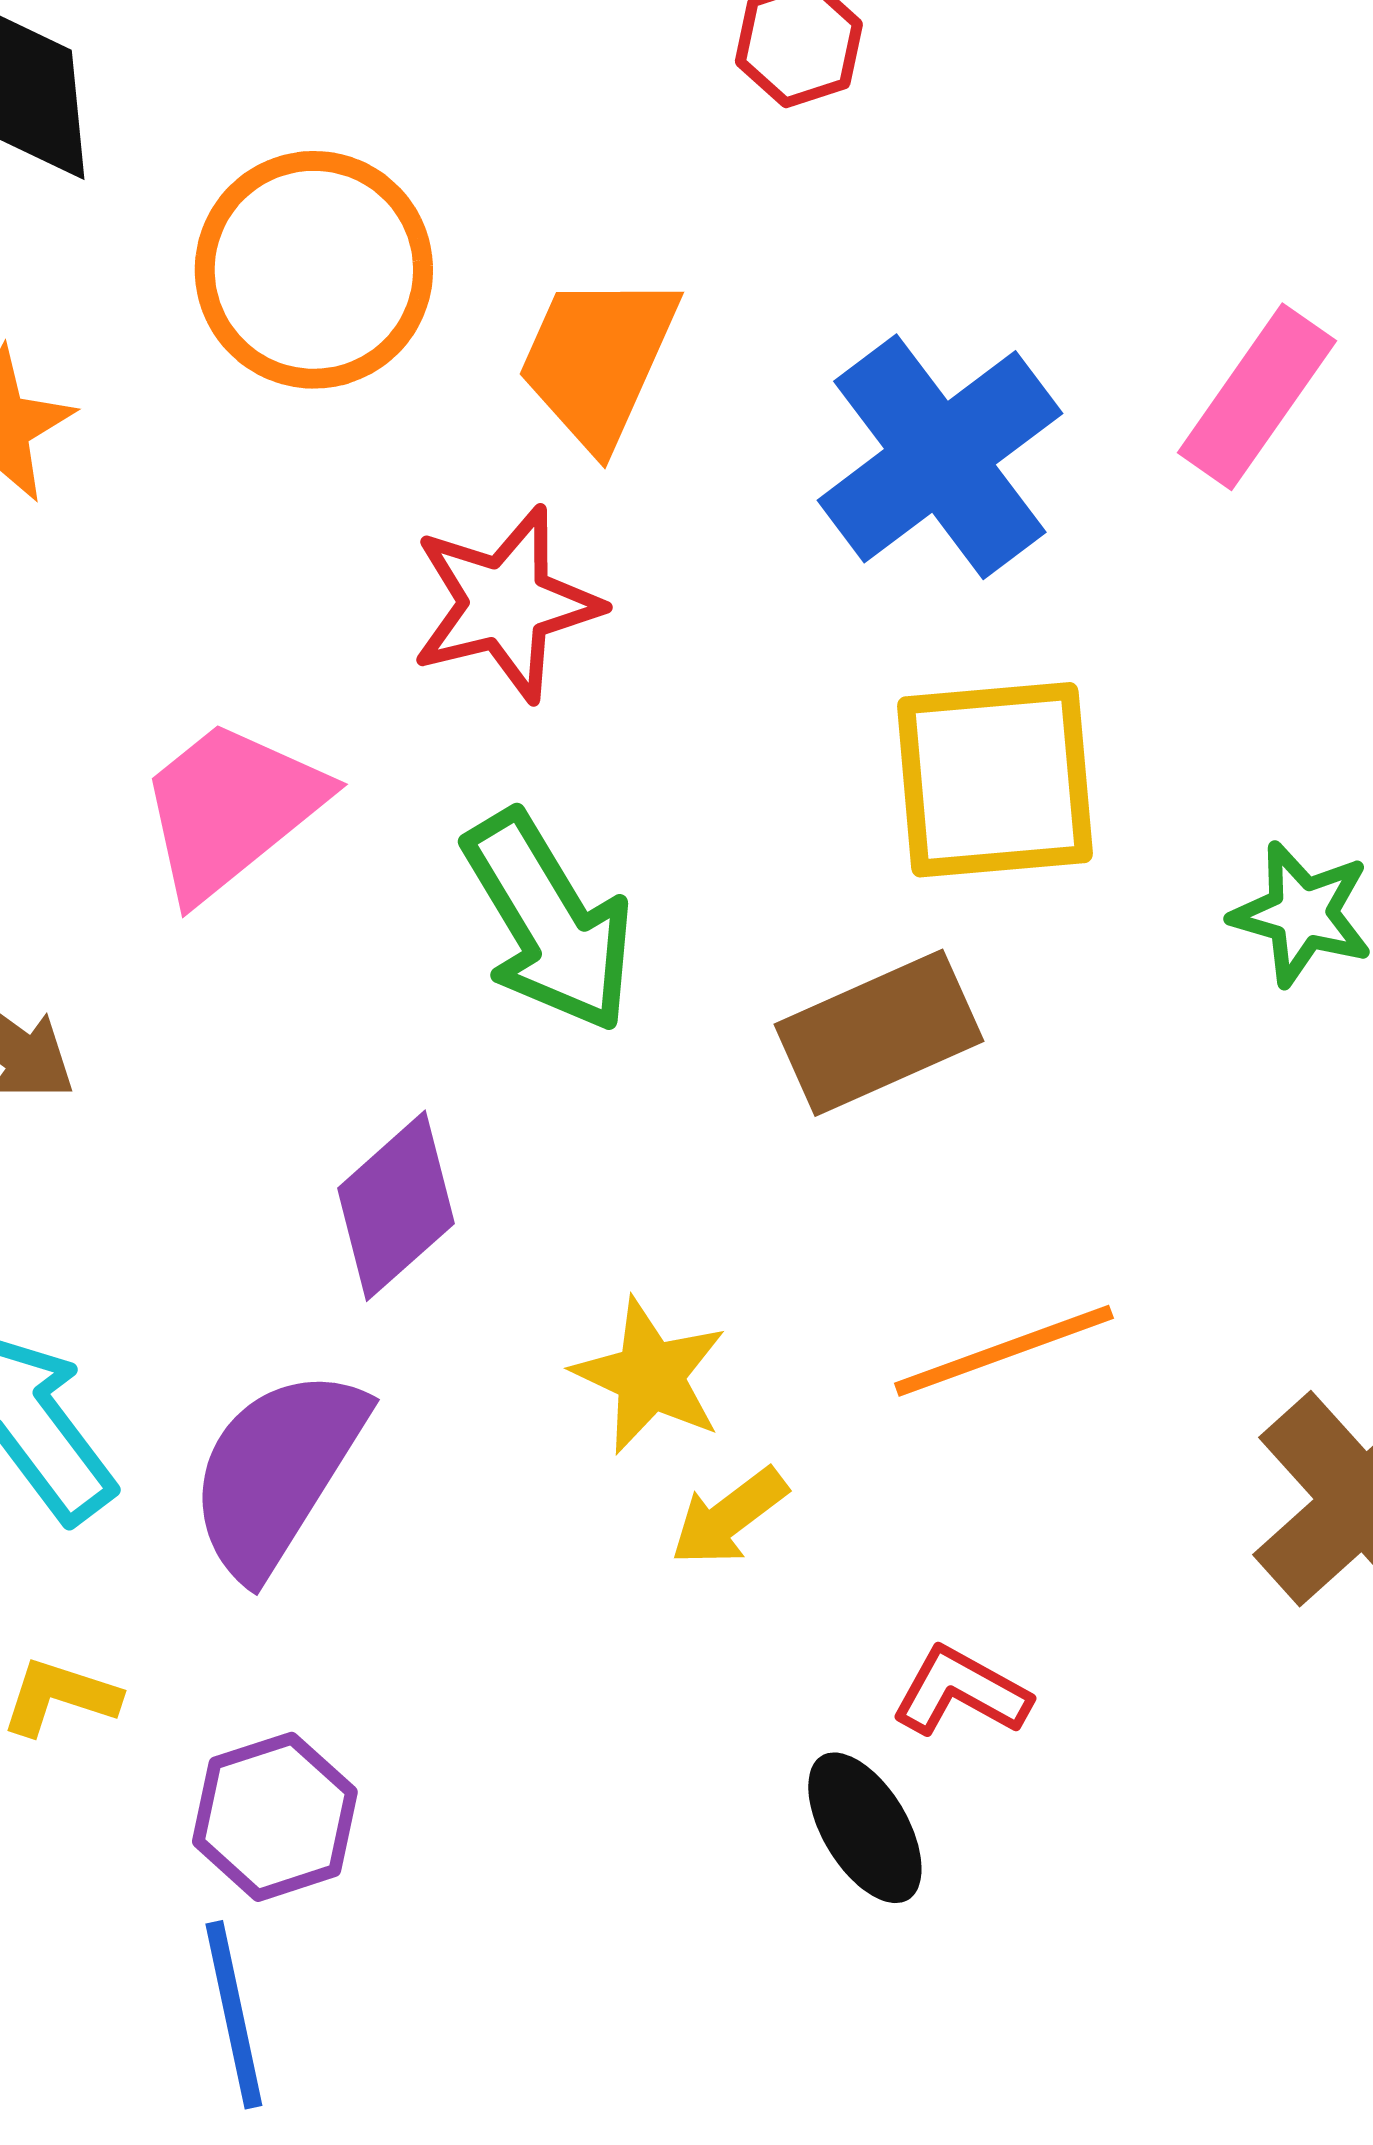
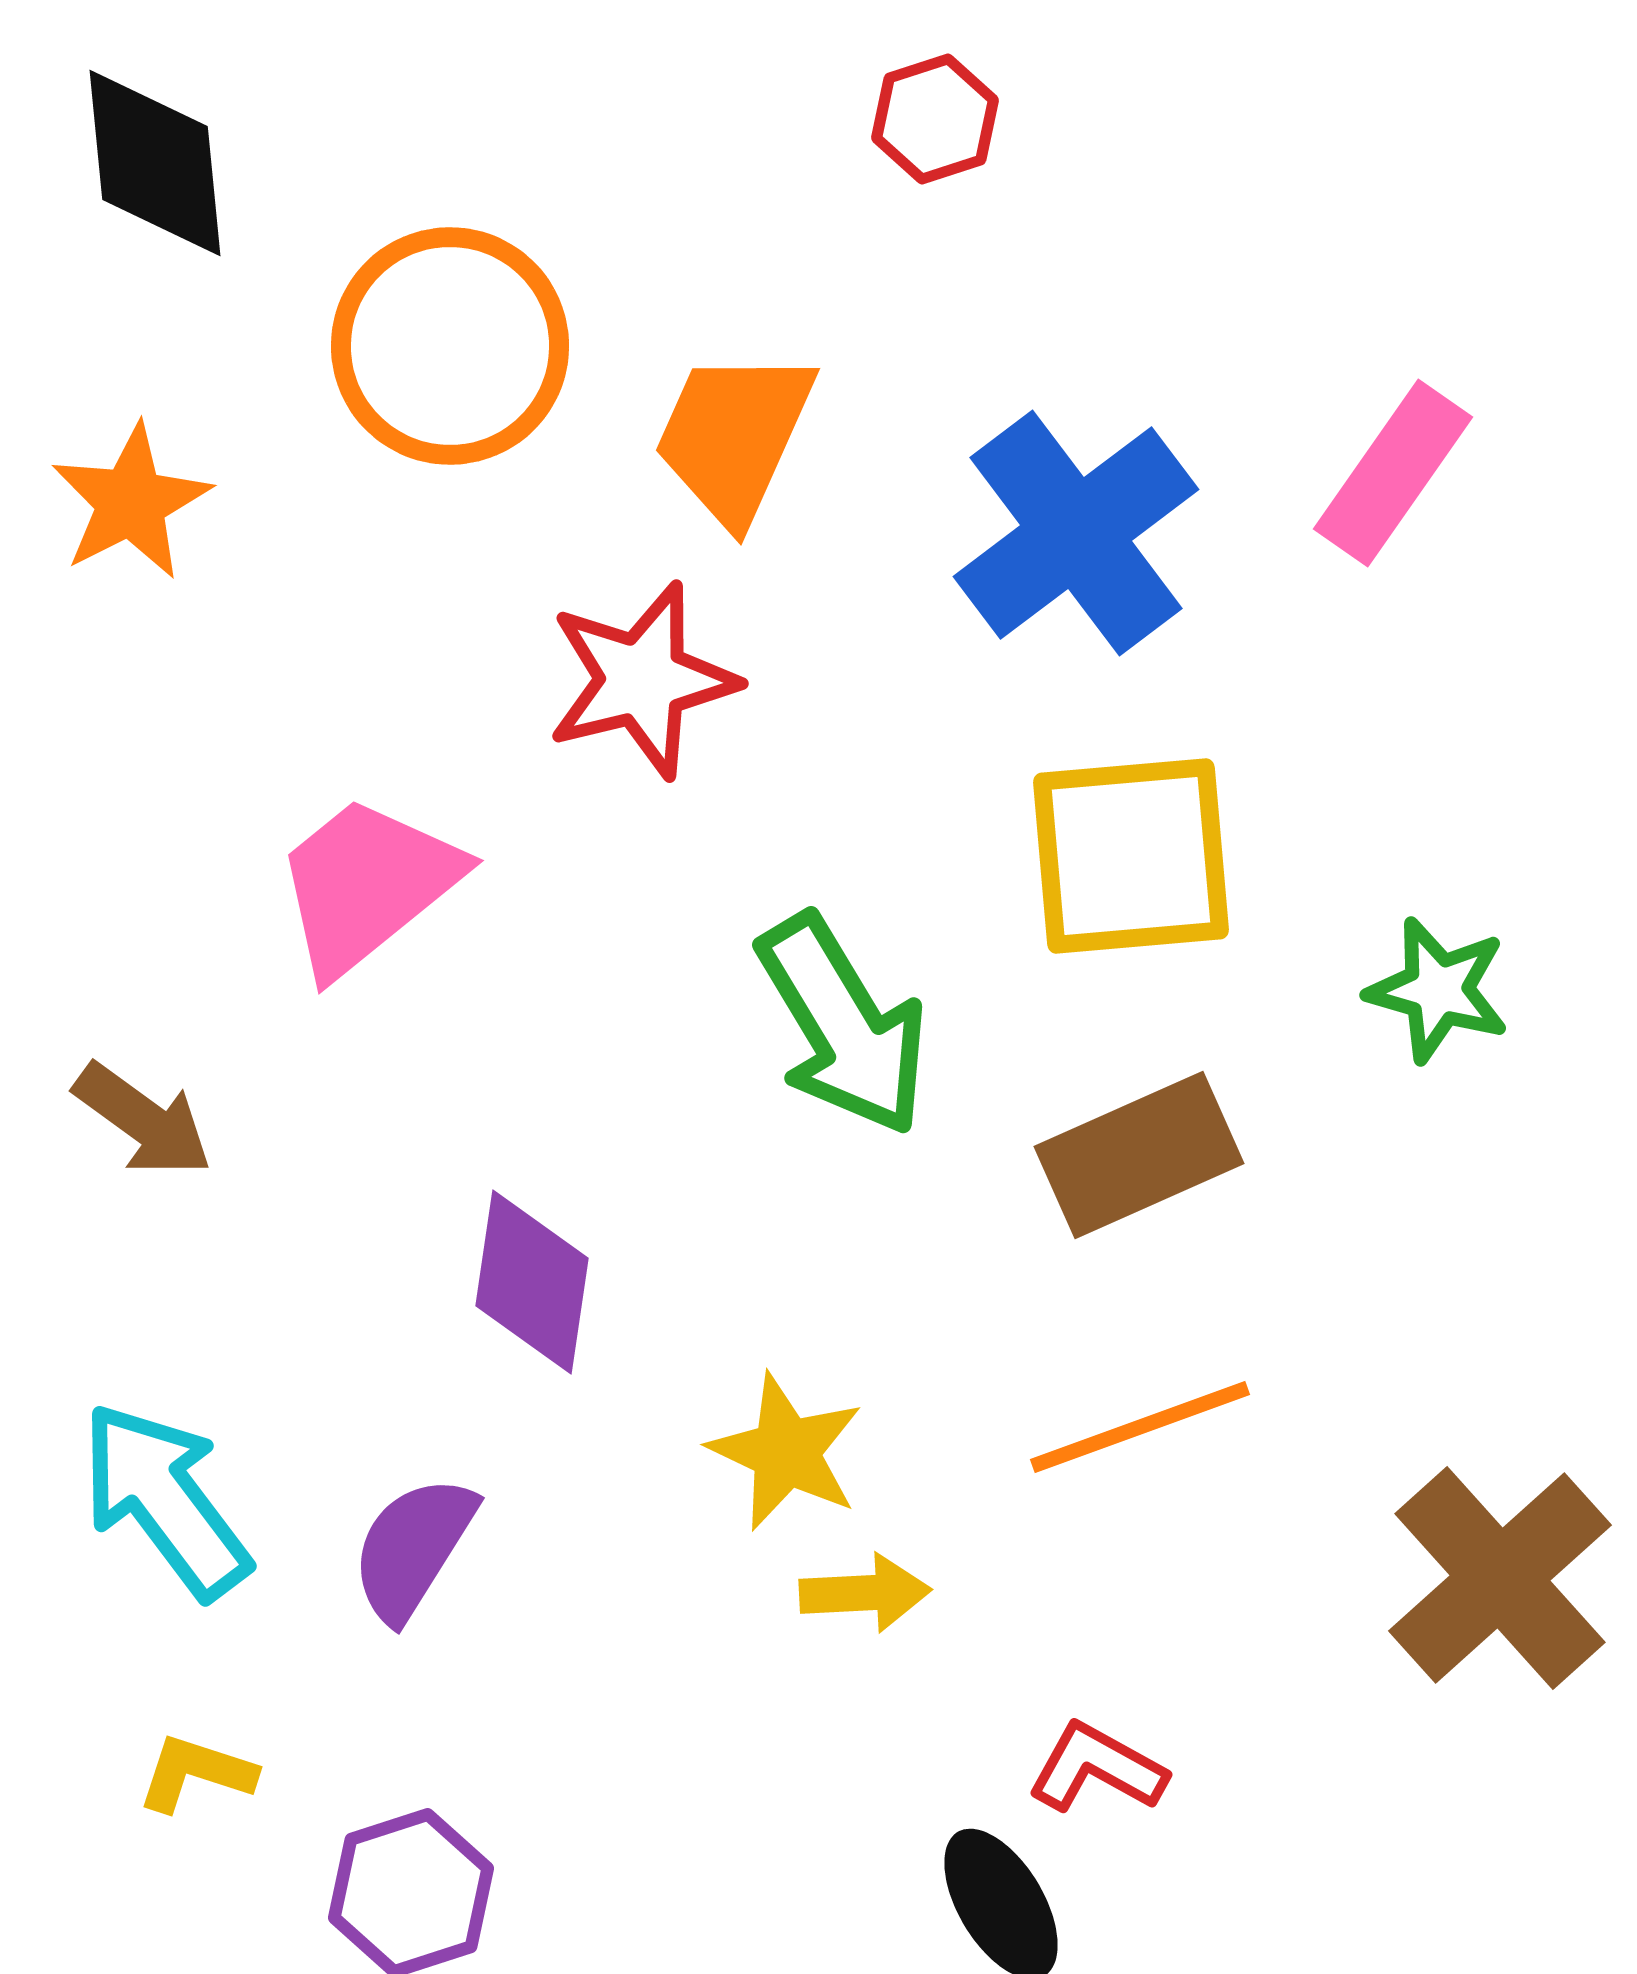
green arrow: (549, 922) -> (843, 1025), moved
brown rectangle: (879, 1033) -> (1139, 1155), moved
purple diamond: (396, 1206) -> (532, 1282), turned -40
purple semicircle: (277, 1472) -> (413, 1548), size x0.7
yellow arrow: (729, 1517) -> (865, 1593), turned -146

